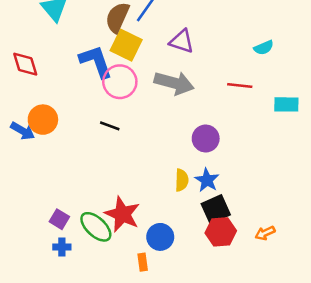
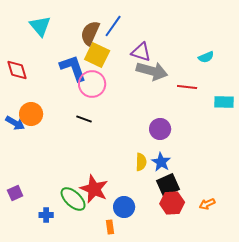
gray arrow: (174, 83) -> (152, 71), moved
purple square: (59, 219) -> (15, 193), moved, turned 35

